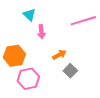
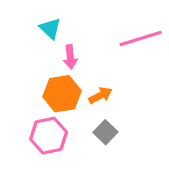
orange hexagon: (14, 56) -> (62, 94), moved
gray square: (70, 71) -> (105, 132), moved

